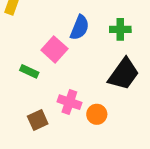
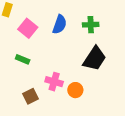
pink square: (54, 49) -> (28, 28), moved

